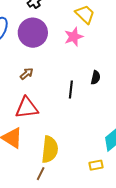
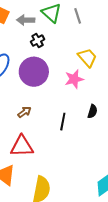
black semicircle: (96, 77) -> (92, 111), moved
black line: (71, 90) -> (63, 122), moved

